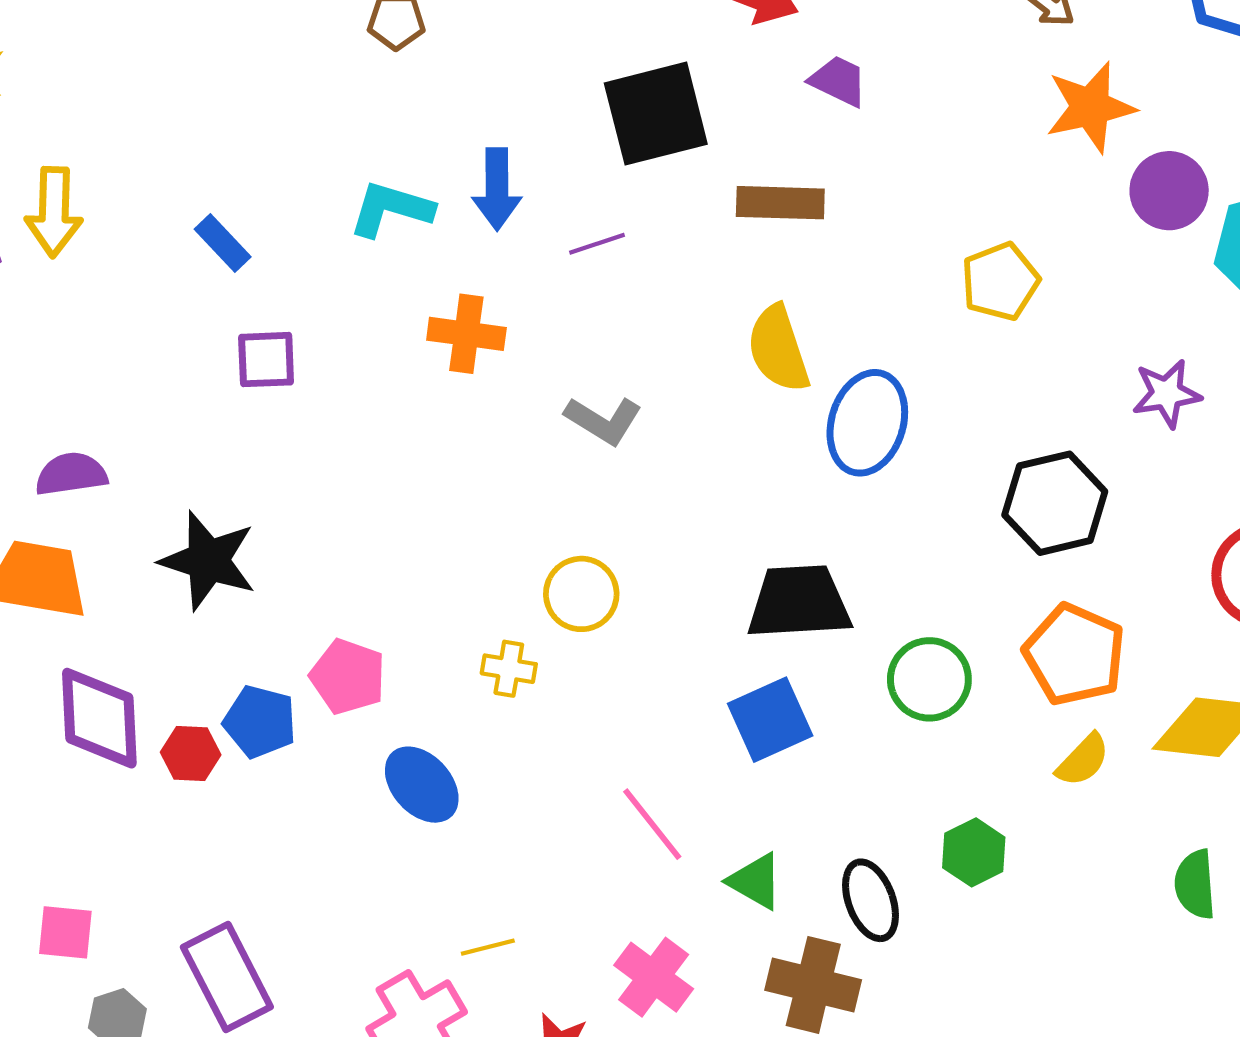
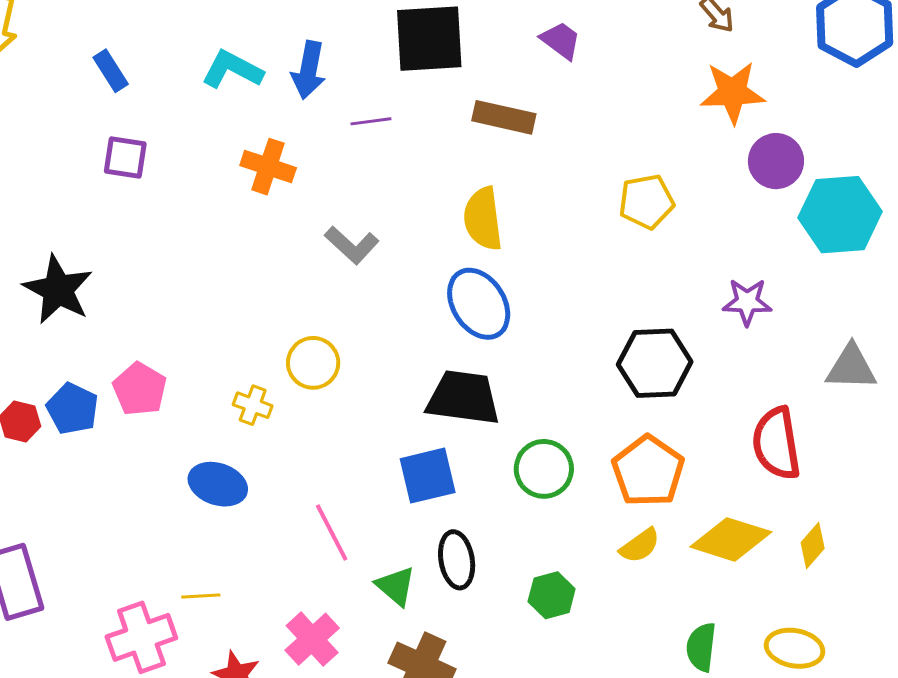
blue ellipse: (867, 423) -> (479, 304), moved, turned -60
blue ellipse: (422, 785) -> (218, 484), moved, turned -40
black ellipse: (871, 900) -> (457, 560), moved

